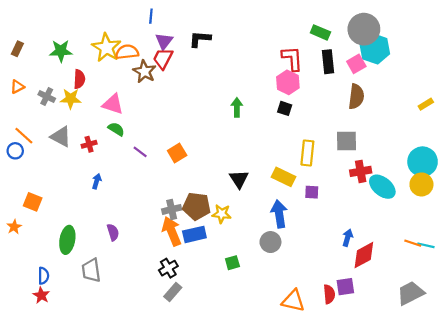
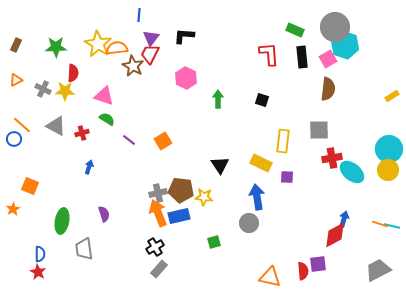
pink hexagon: (288, 82) -> (186, 78), moved
blue arrow: (348, 238) -> (344, 219), moved

